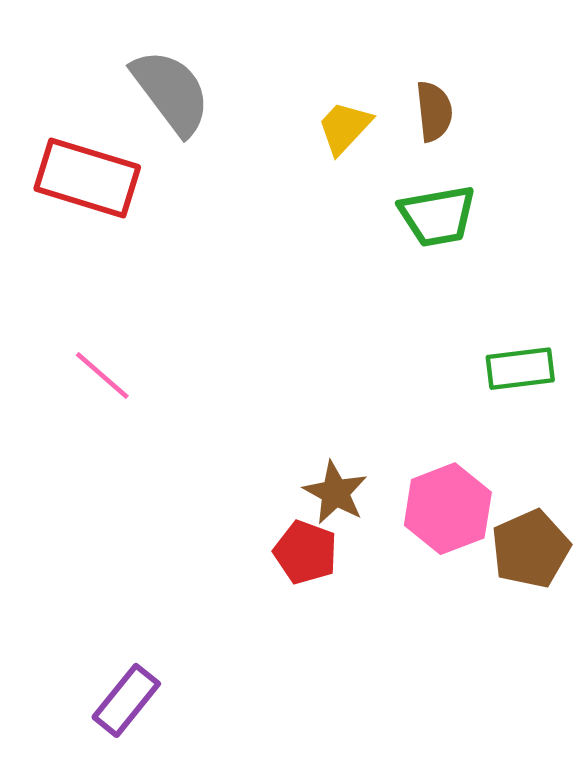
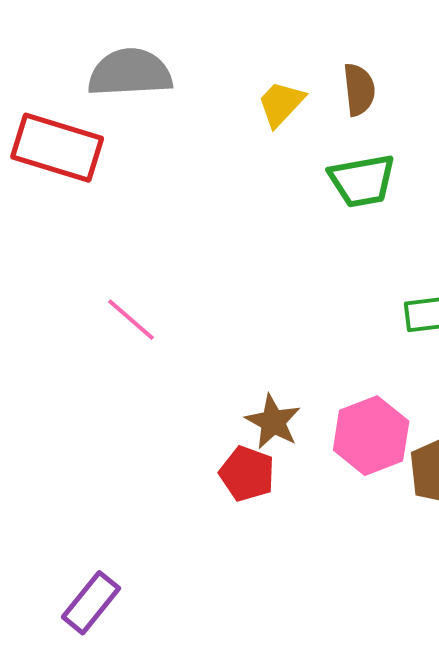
gray semicircle: (171, 92) -> (130, 73), turned -56
pink line: (102, 375) -> (131, 320), moved

